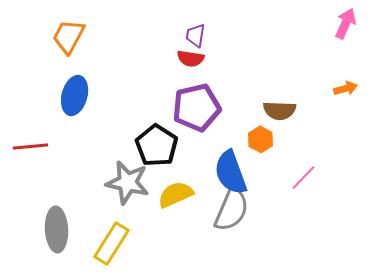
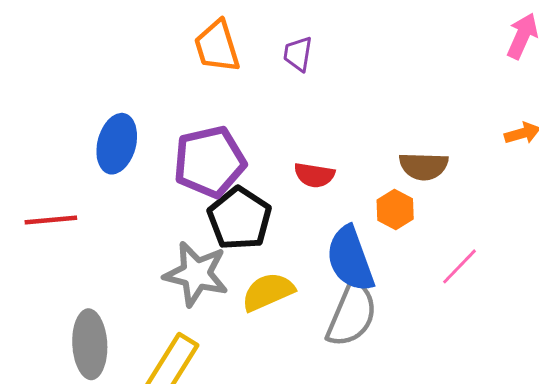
orange trapezoid: (69, 36) -> (217, 46), moved, turned -45
red semicircle: (191, 58) -> (314, 175), moved
purple pentagon: (197, 107) -> (210, 162), moved

